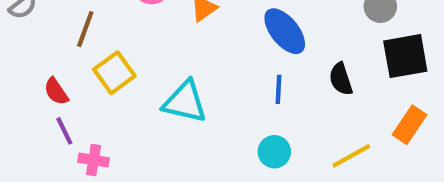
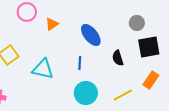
blue line: (278, 89) -> (80, 63), moved
cyan circle: (274, 152) -> (86, 93), size x1.5

